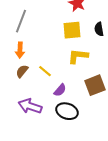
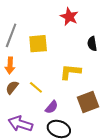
yellow square: (72, 30) -> (38, 44), moved

